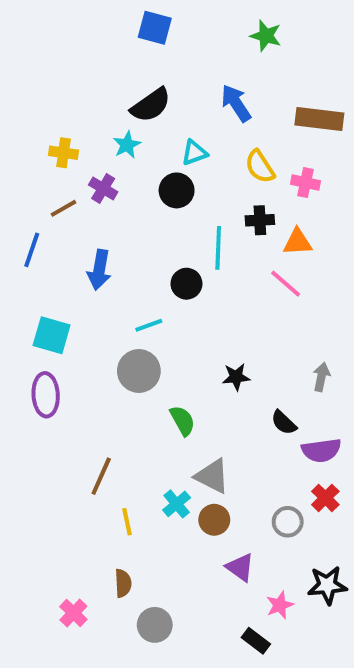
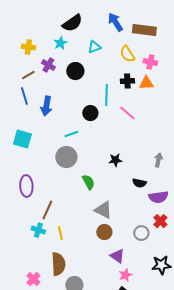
brown rectangle: (319, 119) -> (144, 30), moved
black circle: (177, 190) -> (75, 71), moved
orange triangle: (298, 242) -> (146, 83), moved
blue line: (32, 250) -> (24, 96), moved, turned -36
pink line: (286, 284) -> (127, 113), moved
purple ellipse: (46, 395) -> (26, 186), moved
black semicircle: (284, 423) -> (139, 183), turned -32
cyan cross: (177, 504) -> (38, 230), moved, turned -32
brown semicircle: (123, 583) -> (58, 264), size x1.6
pink star: (280, 605) -> (125, 275), moved

